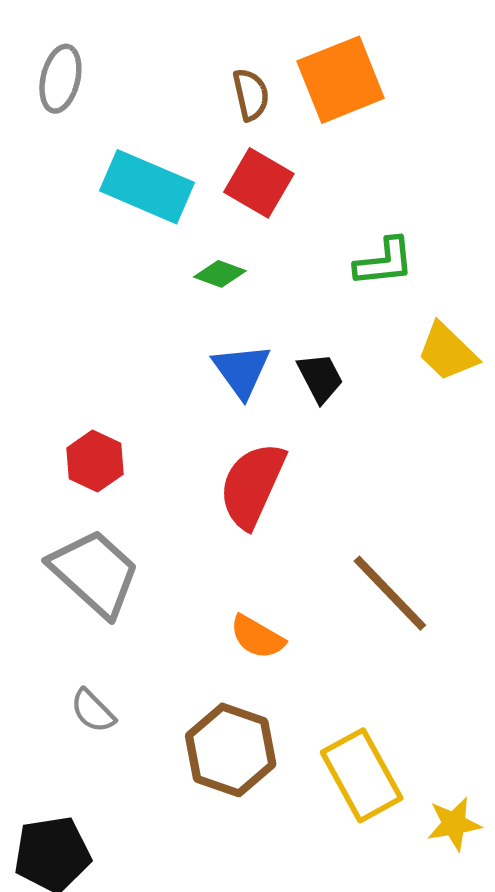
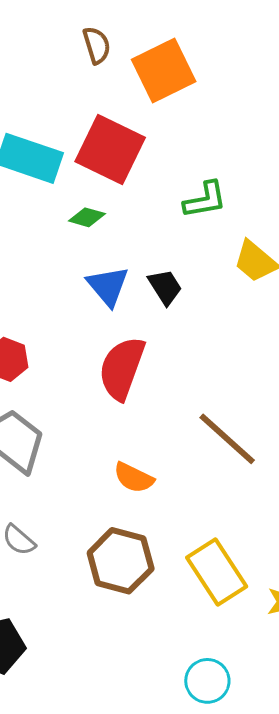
brown semicircle: (251, 95) -> (97, 45), moved
red square: (259, 183) -> (110, 150), size x1.4

